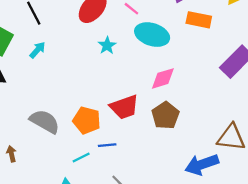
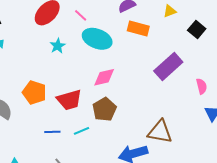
orange pentagon: (87, 120) -> (34, 92), moved
cyan line: (81, 158) -> (81, 131), moved

